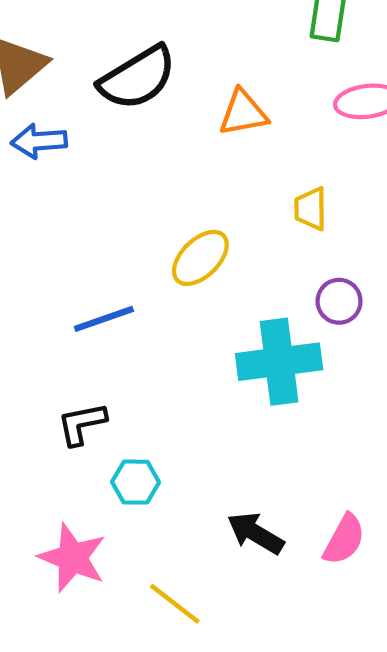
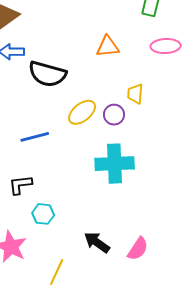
black semicircle: (137, 78) -> (47, 74), moved, turned 42
purple circle: (339, 301) -> (114, 115), moved
yellow line: (175, 604) -> (57, 272), turned 72

